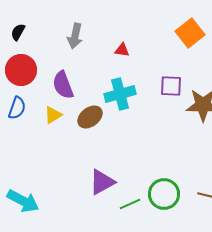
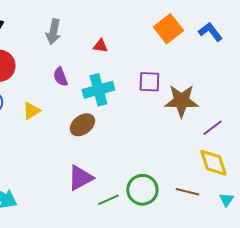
purple semicircle: (63, 85) -> (60, 77), moved, size x0.7
brown ellipse: (90, 117) -> (82, 125), moved

